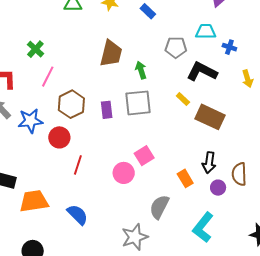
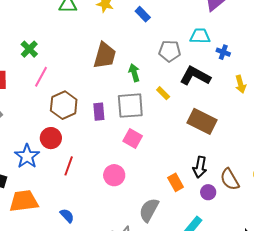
yellow rectangle: (183, 99) -> (163, 93), moved
blue star: (30, 121) -> (27, 156), moved, turned -30
pink square: (144, 156) -> (133, 139), moved, turned -30
brown semicircle: (239, 174) -> (230, 179), turned -30
blue semicircle: (78, 215) -> (67, 216), size x0.7

